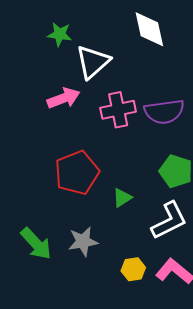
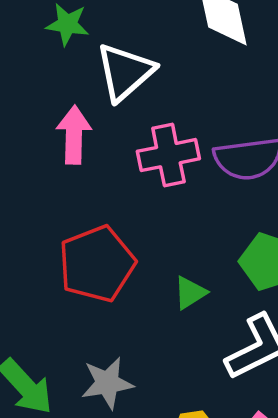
pink arrow: (64, 98) -> (74, 135), turned -68
green triangle: (122, 198) -> (190, 293), moved

